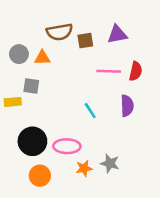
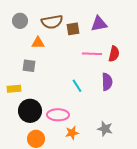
gray circle: (19, 54) -> (20, 21), moved
yellow rectangle: (13, 102) -> (14, 89), moved
gray star: (110, 163) -> (105, 129), moved

